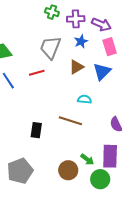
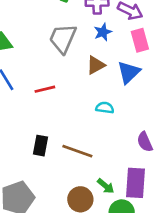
red line: (37, 73) -> (45, 89), moved
brown line: (70, 121) -> (77, 151), moved

